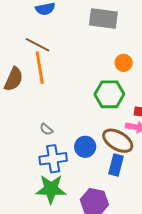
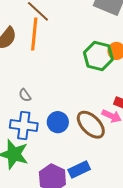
green hexagon: (109, 94) -> (98, 56), moved
blue rectangle: (116, 165) -> (79, 169), moved, turned 35

